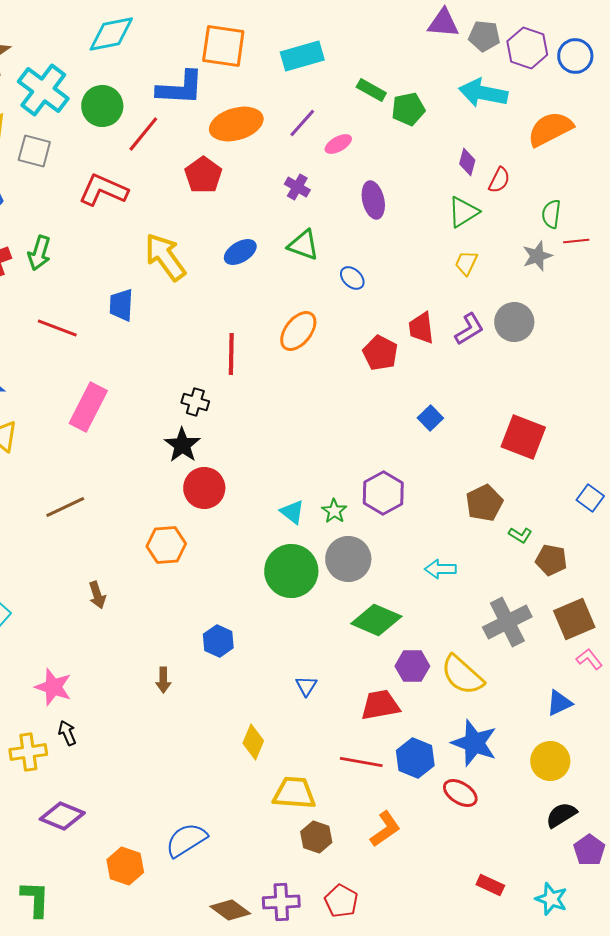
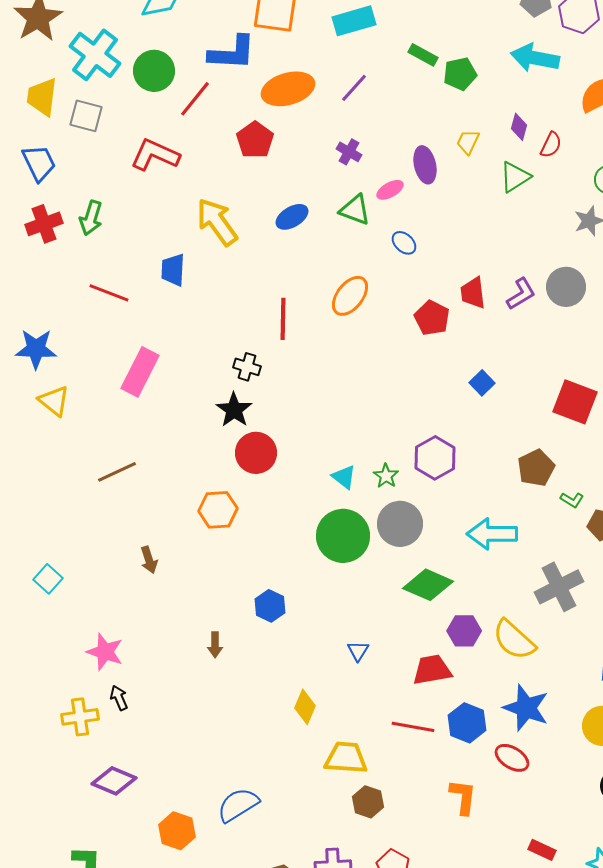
pink ellipse: (338, 144) -> (390, 190), moved
yellow trapezoid: (466, 263) -> (468, 142), moved
cyan arrow: (440, 569) -> (492, 534), size x1.6
orange L-shape: (385, 829) -> (463, 797), moved, turned -48

